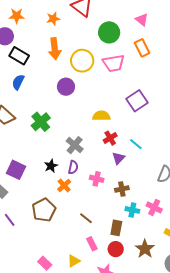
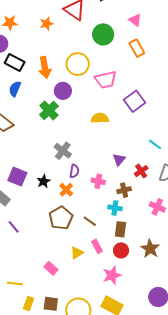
orange arrow: (55, 49) -> (45, 68), moved
pink trapezoid: (114, 63) -> (106, 80), moved
green cross: (41, 122) -> (49, 110), moved
red cross: (110, 138) -> (141, 171), moved
cyan line: (136, 144) -> (155, 144), moved
gray cross: (75, 145) -> (63, 151), moved
black star: (51, 166) -> (44, 181), moved
brown pentagon: (44, 210) -> (61, 218), moved
cyan cross: (132, 210) -> (115, 208), moved
yellow triangle: (74, 261) -> (77, 253), moved

